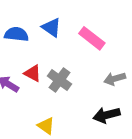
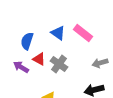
blue triangle: (51, 28) -> (58, 33), moved
blue semicircle: (16, 34) -> (27, 41), moved, turned -78

